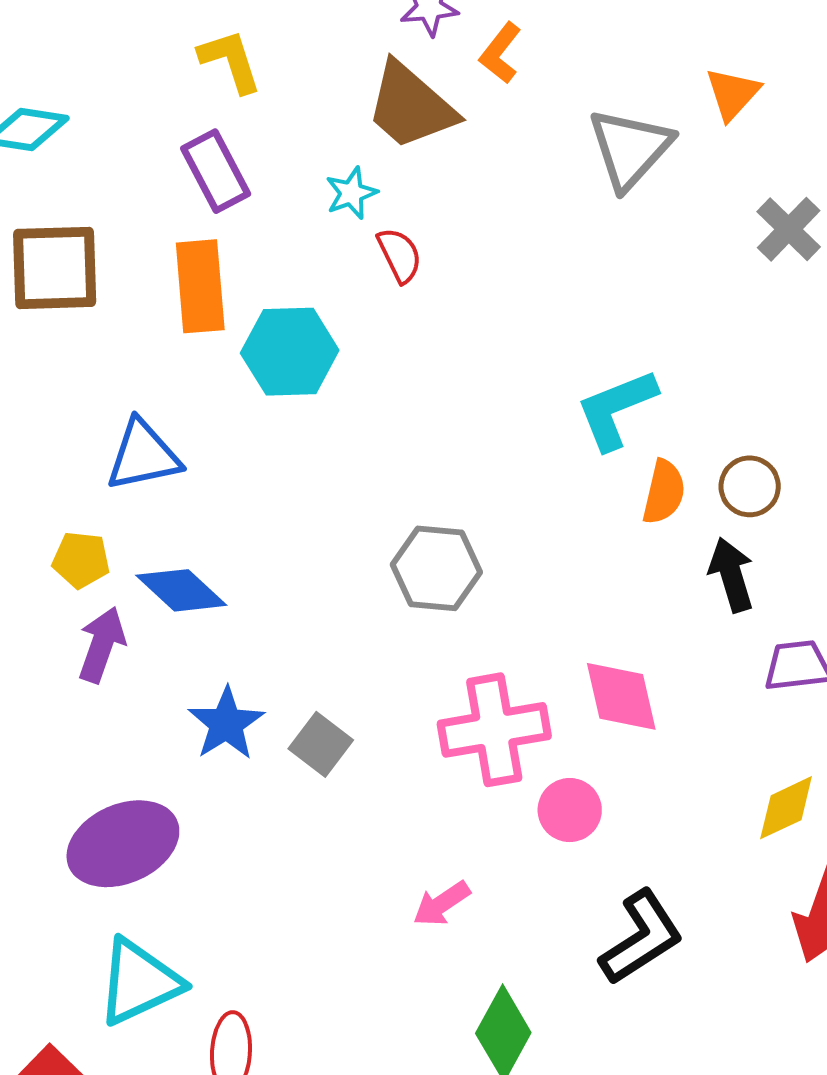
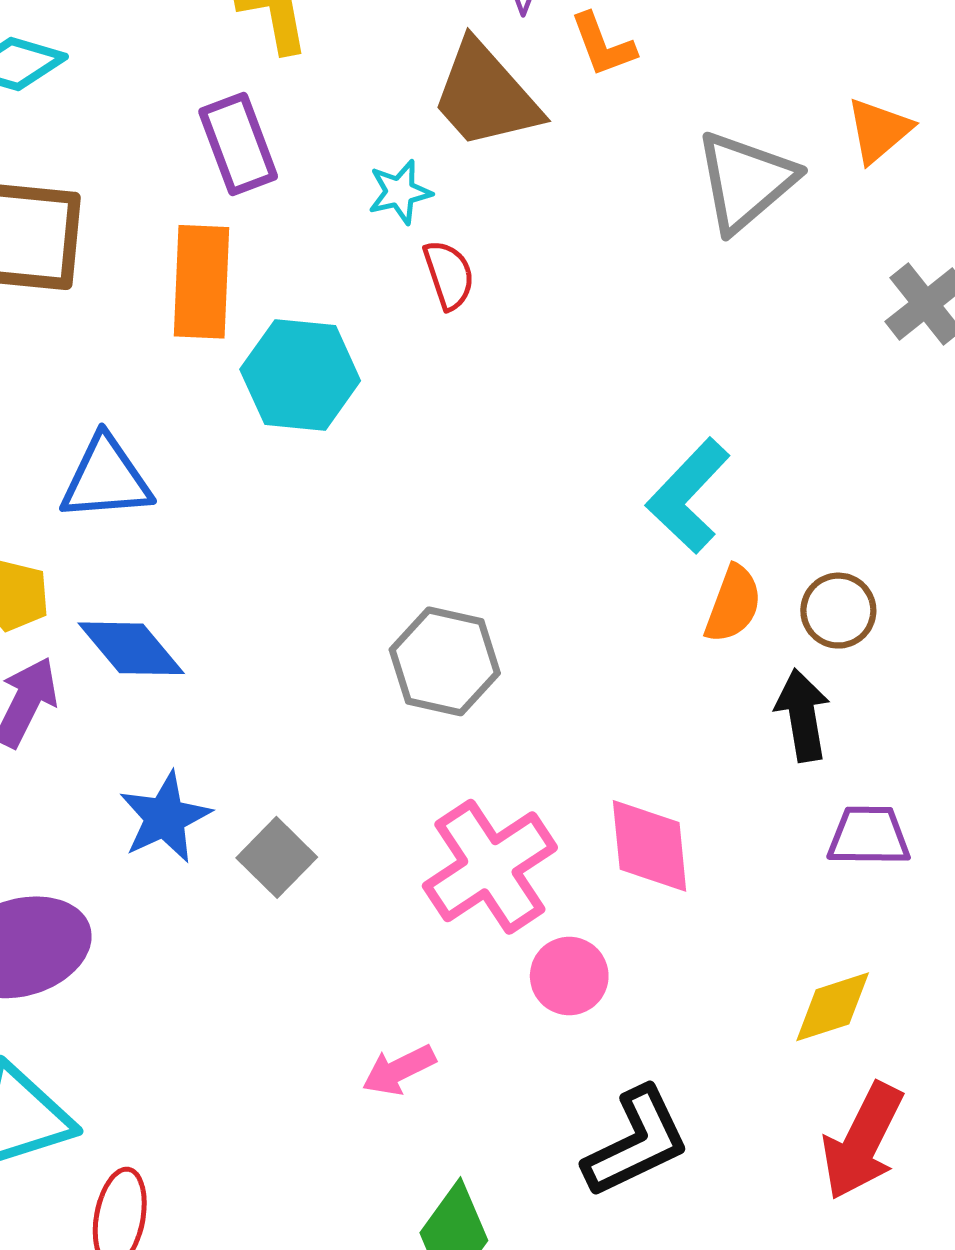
orange L-shape: (500, 53) -> (603, 45), turned -66
cyan L-shape: (616, 409) -> (688, 496), turned -32
pink cross: (494, 730) -> (490, 867), turned -31

